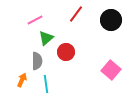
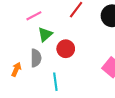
orange arrow: (22, 80) -> (16, 69), moved
cyan line: (46, 84) -> (55, 82), moved

